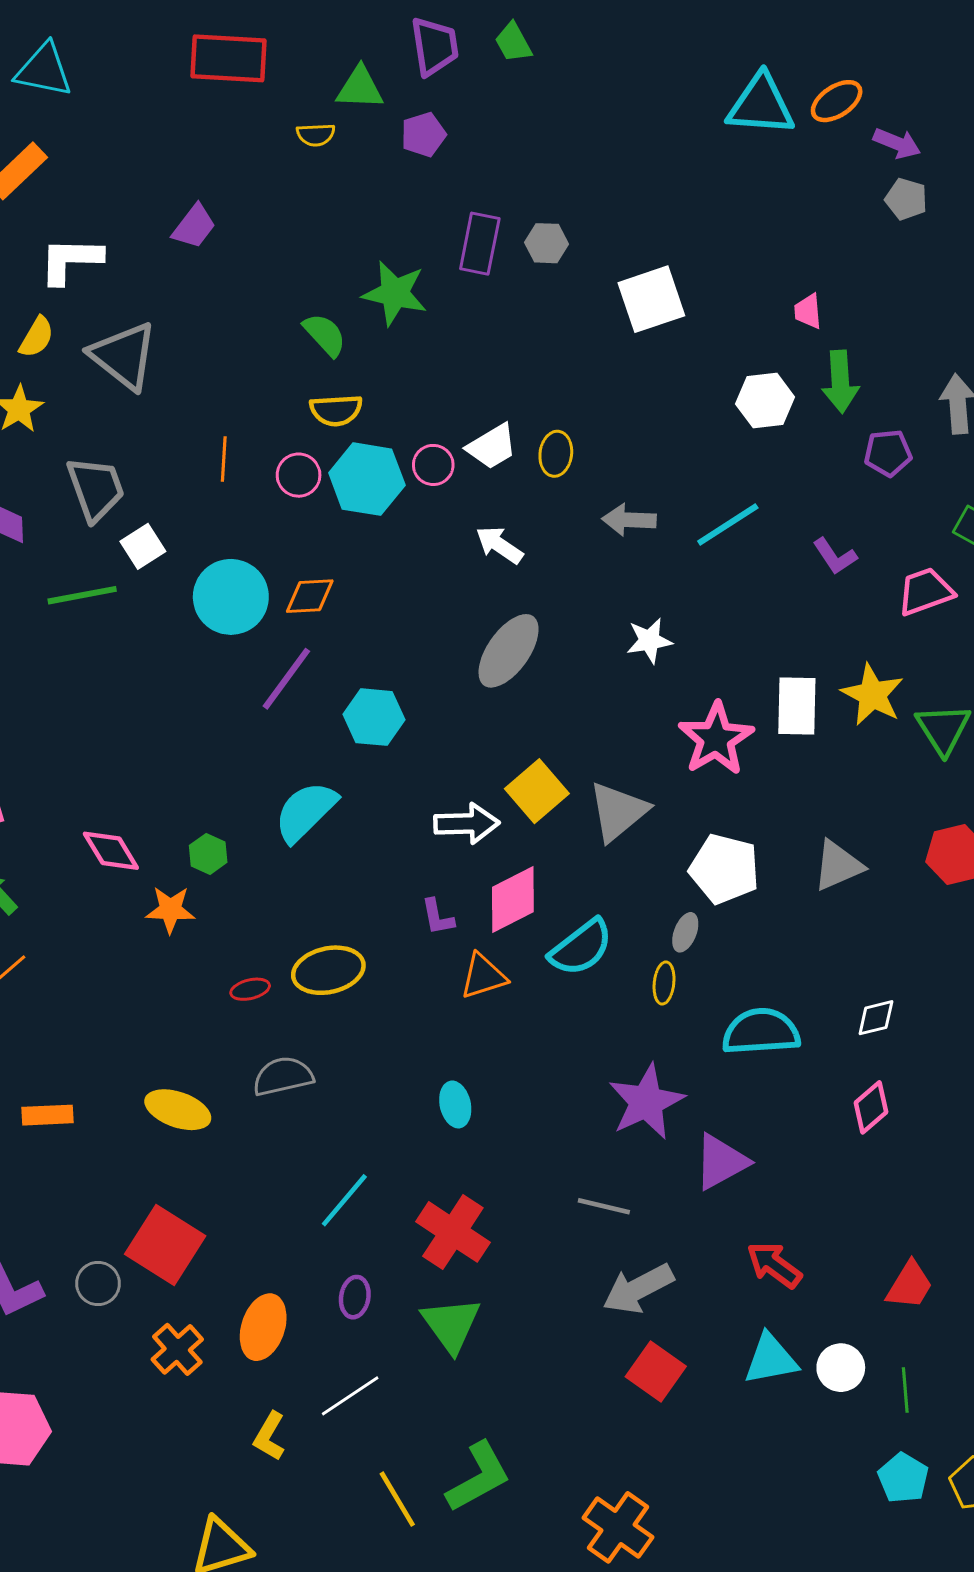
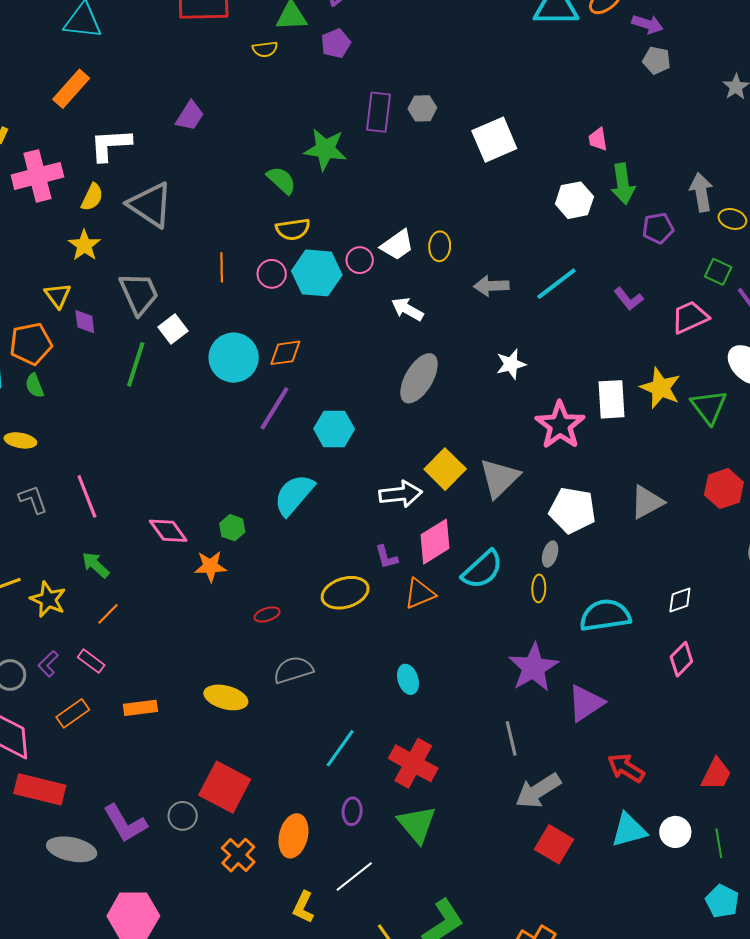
green line: (82, 595) -> (136, 364), turned -57
yellow ellipse: (328, 970) -> (345, 593), moved
gray line: (604, 1206) -> (511, 738), turned 68

